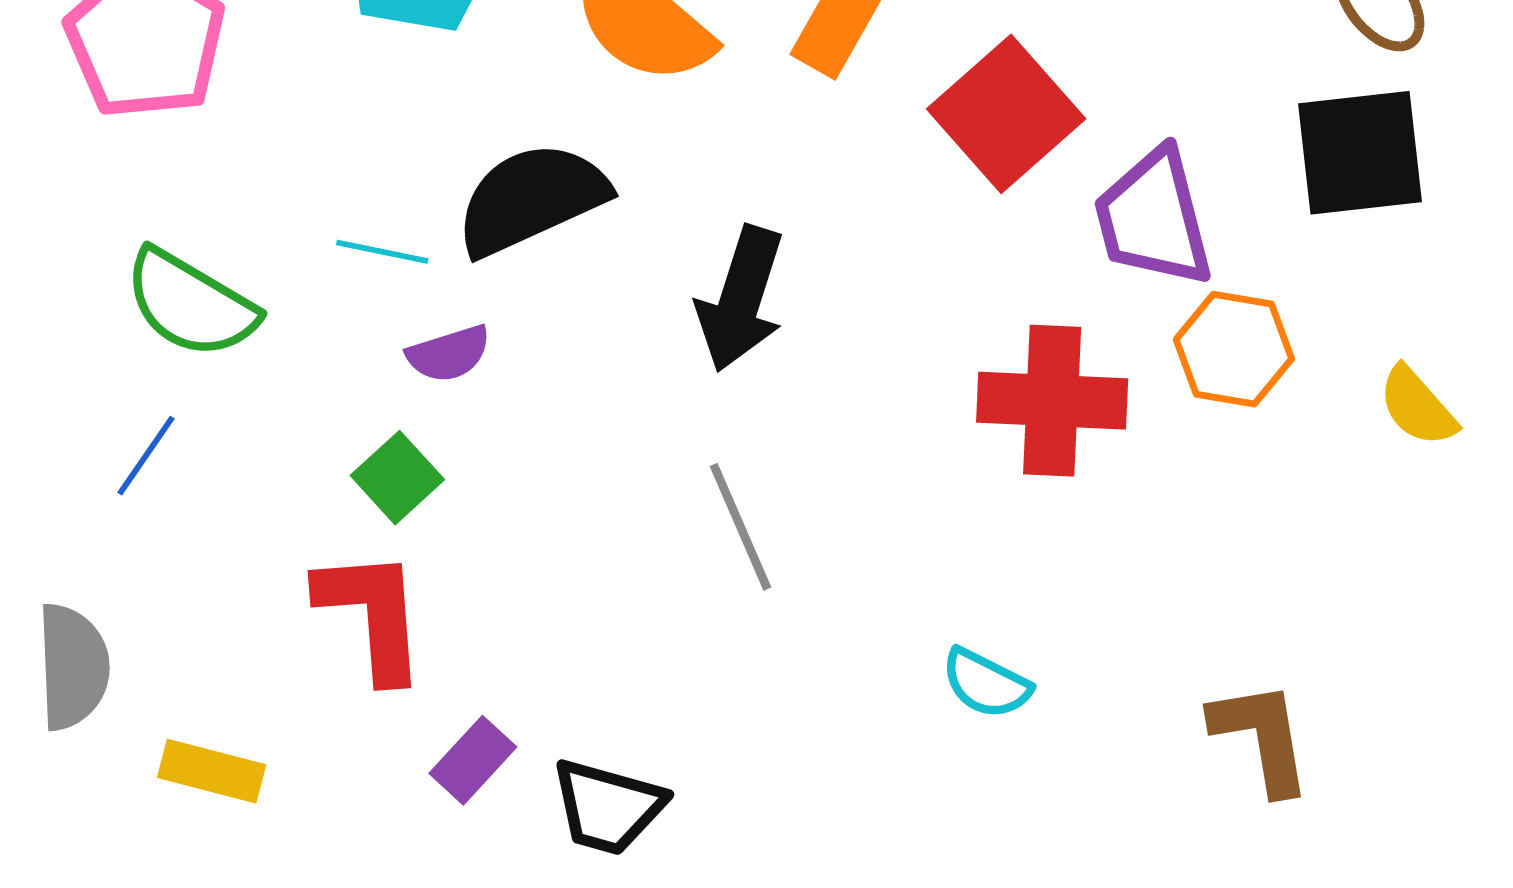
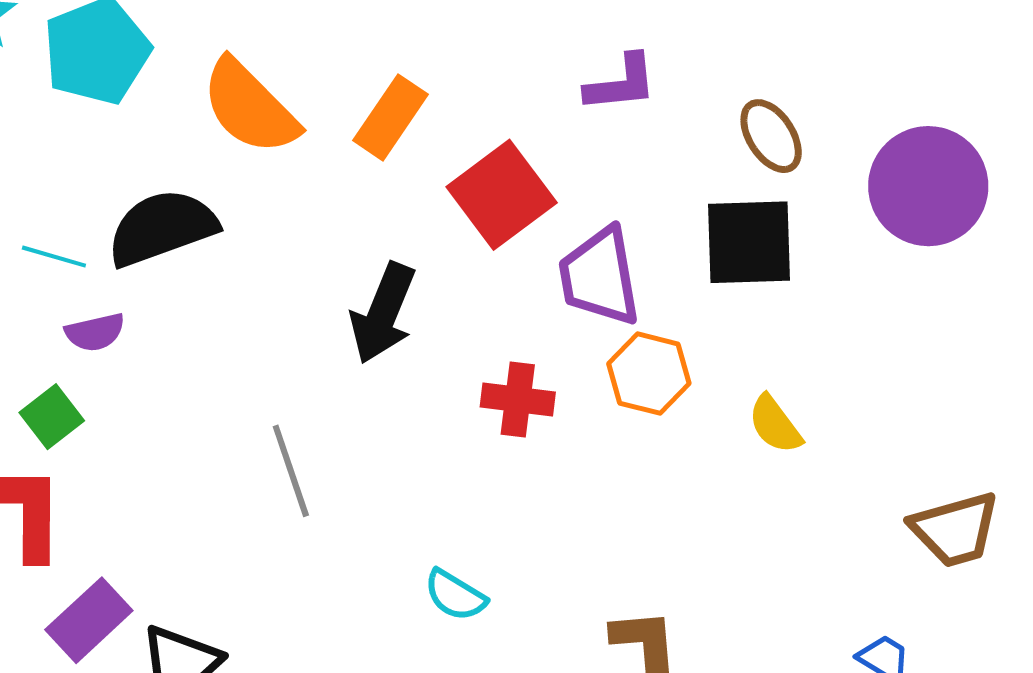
black arrow: (741, 299) -> (383, 313), moved
red cross: (1052, 401) -> (518, 400), size x0.7
purple rectangle: (473, 760) -> (89, 620), size x1.4

